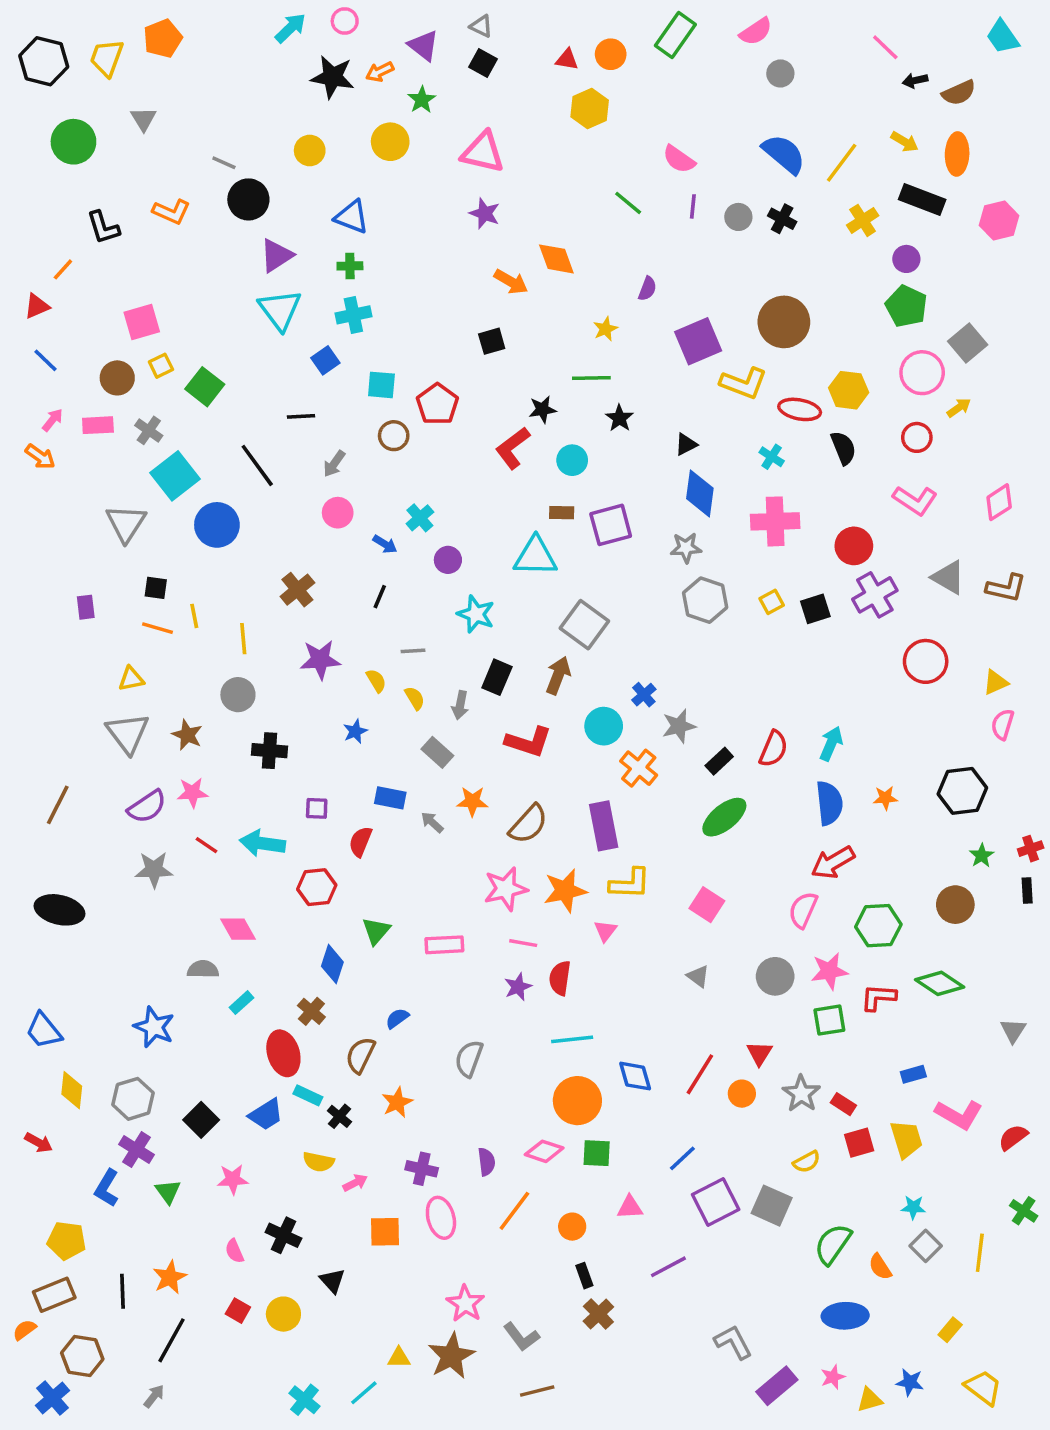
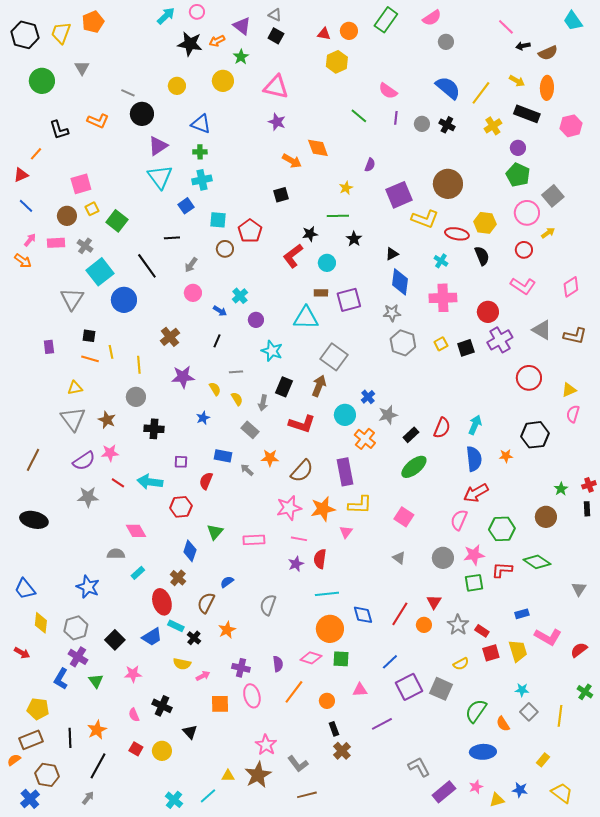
black hexagon: (962, 791) -> (535, 435), moved

